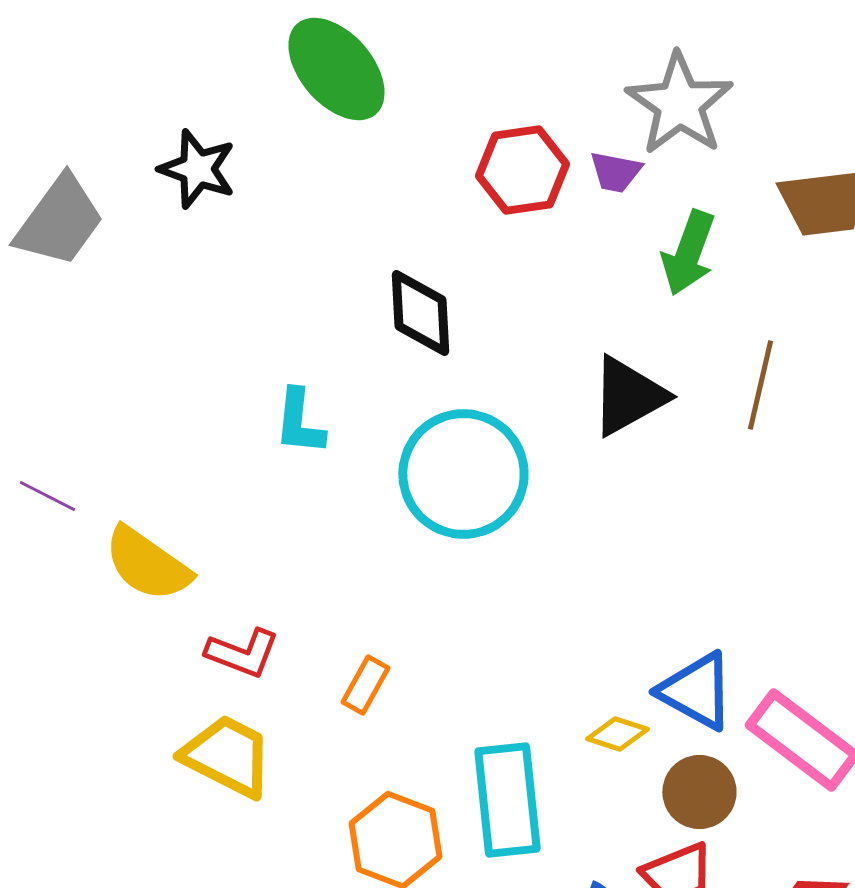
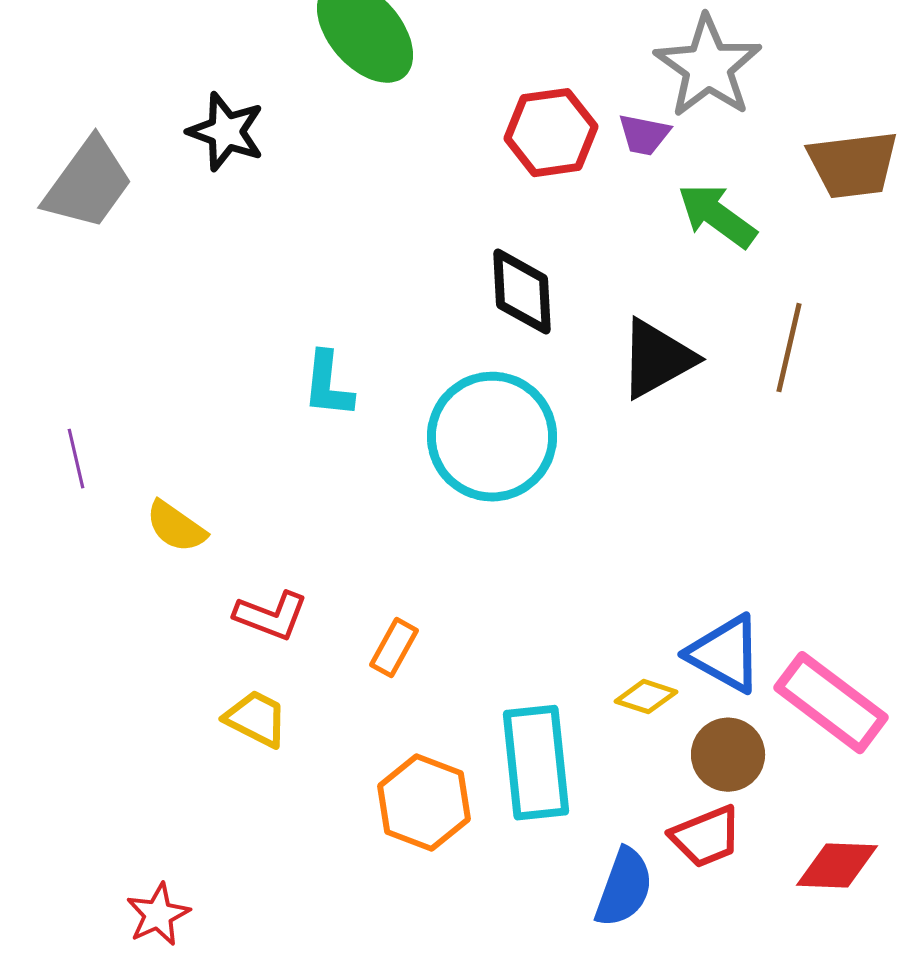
green arrow: (688, 253) -> (717, 216), turned 106
black diamond: (420, 313) -> (522, 292), moved
purple line: (47, 496) -> (76, 459), turned 50
yellow semicircle: (147, 564) -> (176, 527), size x0.7
yellow trapezoid: (227, 756) -> (256, 719), size x0.7

